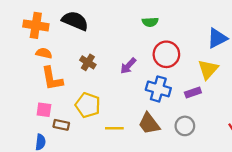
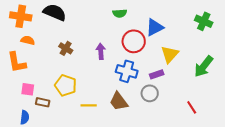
blue triangle: (217, 38) -> (155, 27), moved
purple arrow: (128, 66) -> (101, 51), turned 133
orange L-shape: (52, 79) -> (17, 62), moved
gray circle: (185, 126) -> (150, 93), moved

